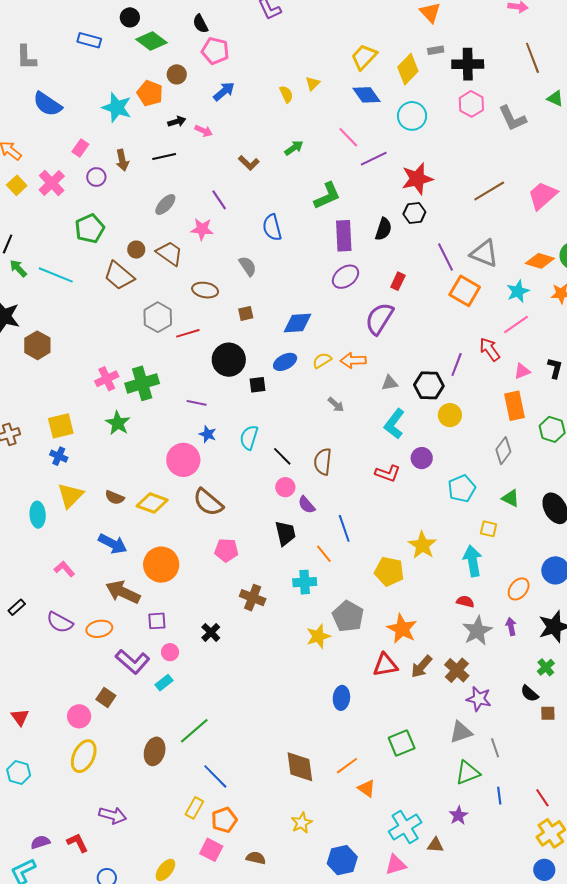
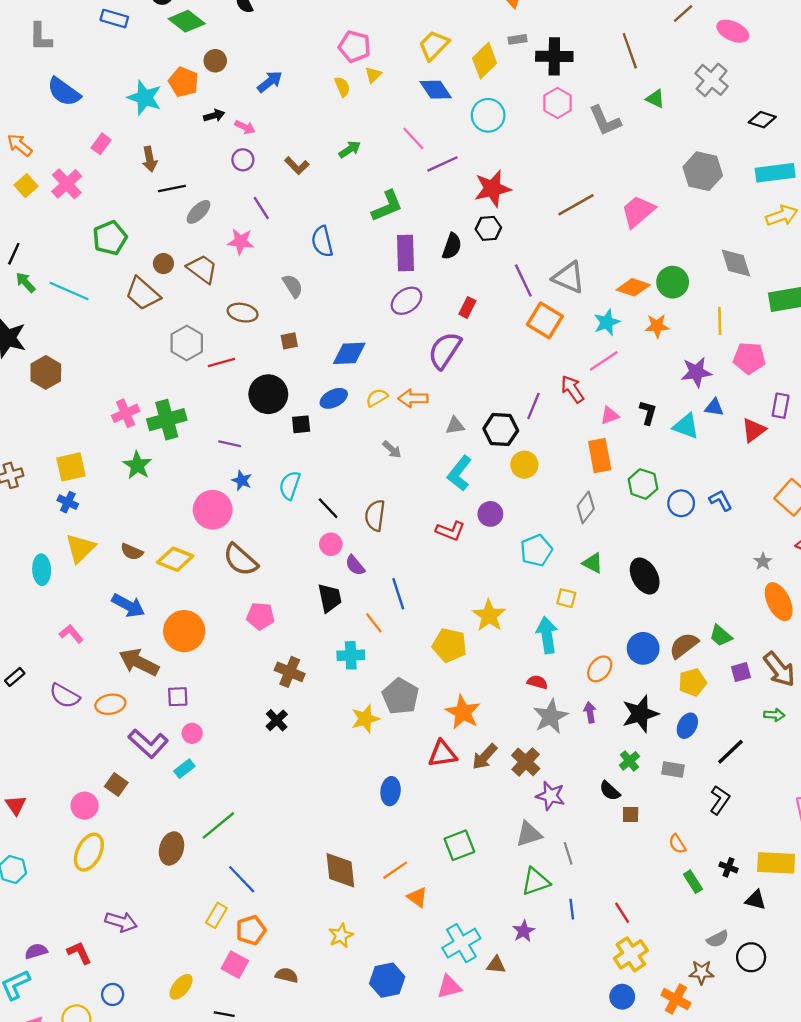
pink pentagon: (215, 51) -> (355, 47), moved
black line: (164, 156) -> (172, 189), moved
purple circle: (96, 177) -> (243, 160), moved
black cross: (211, 632) -> (277, 720), moved

